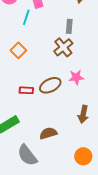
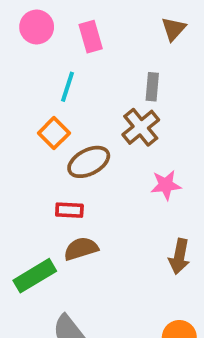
cyan line: (26, 17) -> (67, 87), moved
brown ellipse: (50, 85) -> (89, 162), moved
brown semicircle: (48, 133) -> (81, 249), moved

